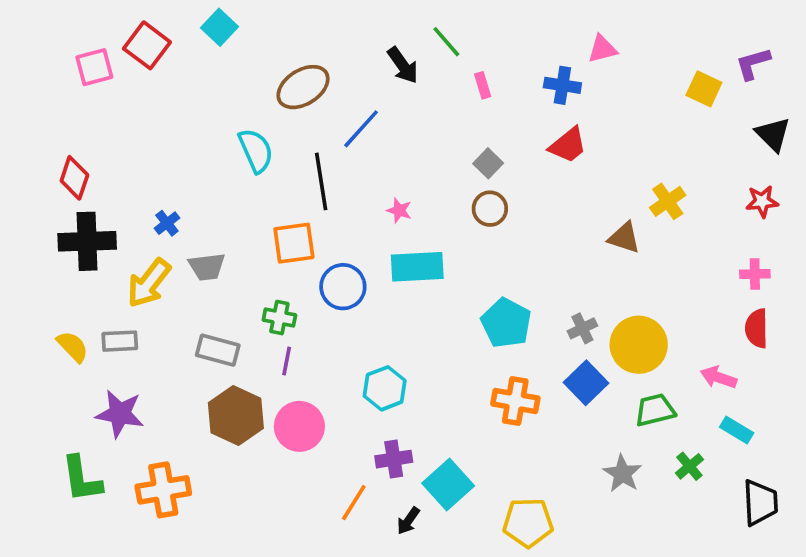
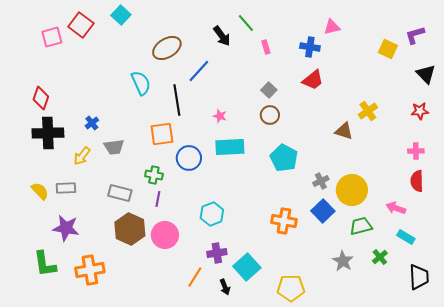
yellow arrow: (149, 283) -> (82, 156), size x0.7
cyan pentagon: (506, 323) -> (284, 158), moved
black arrow: (408, 521) -> (225, 287), turned -56

